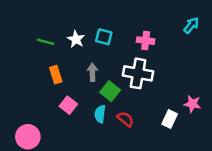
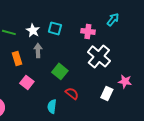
cyan arrow: (191, 25) -> (113, 19), moved
gray arrow: (92, 72) -> (38, 50), moved
white cross: (138, 73) -> (99, 56), moved, turned 30
cyan semicircle: (100, 114) -> (52, 106), moved

